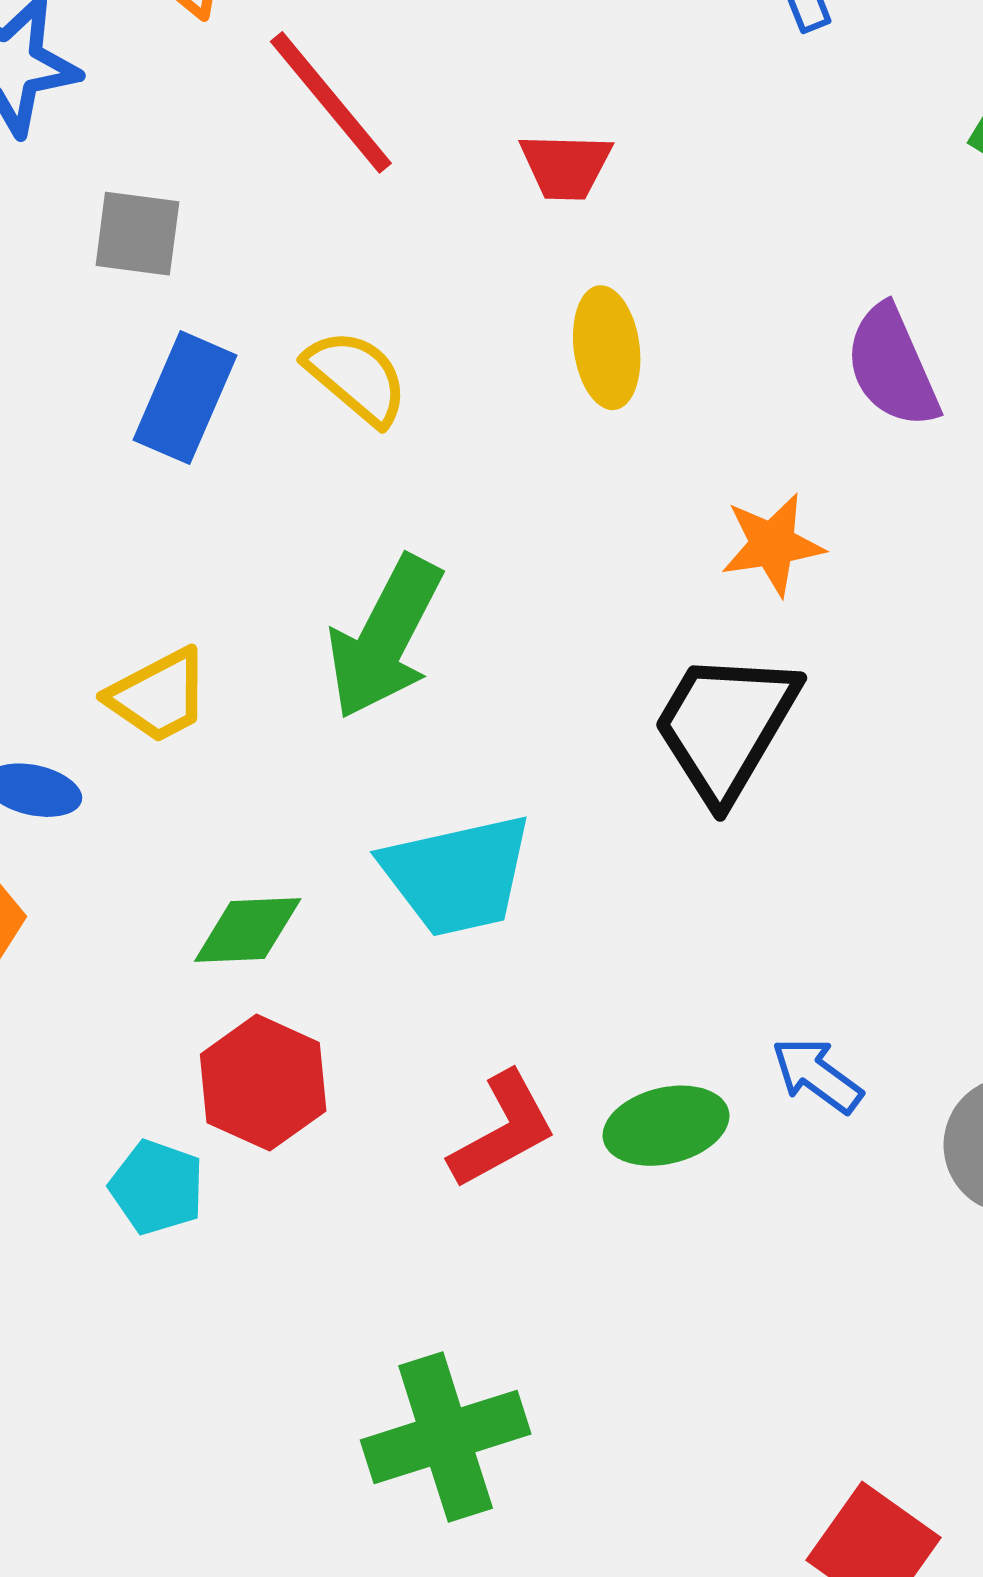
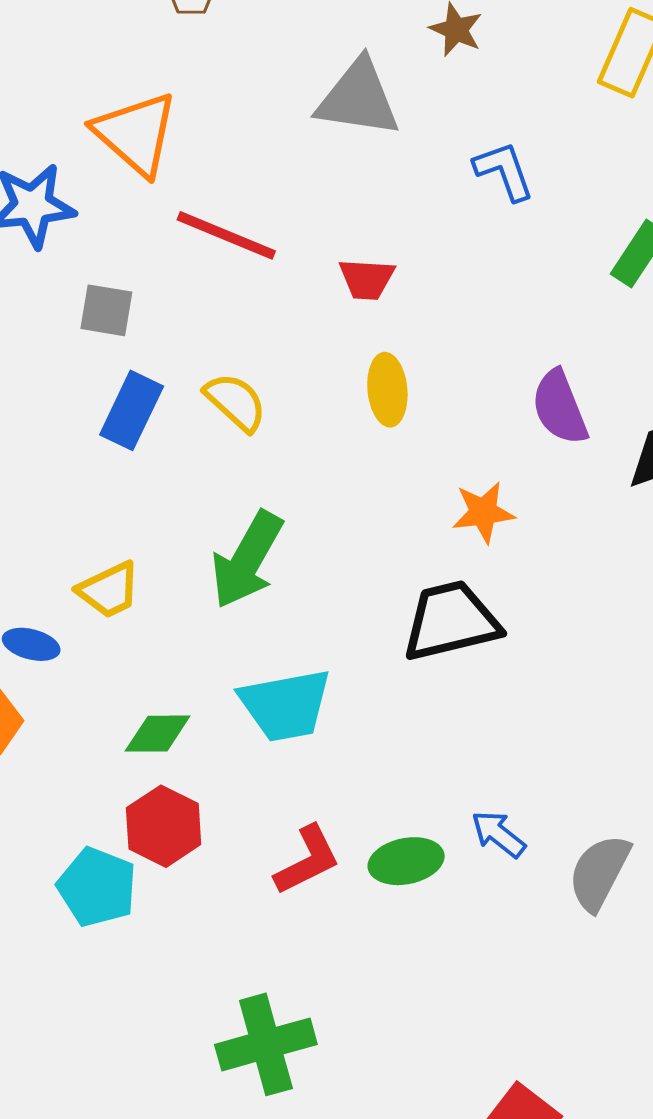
red line: (331, 102) -> (226, 235), turned -30
black trapezoid: (725, 726) -> (451, 621), turned 44
cyan pentagon: (157, 1187) -> (97, 887), size x1.4

